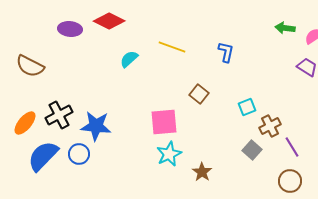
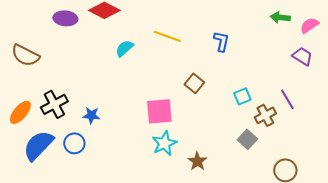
blue star: (96, 126) -> (91, 115), size x0.6
purple line: (292, 147) -> (287, 99), moved

